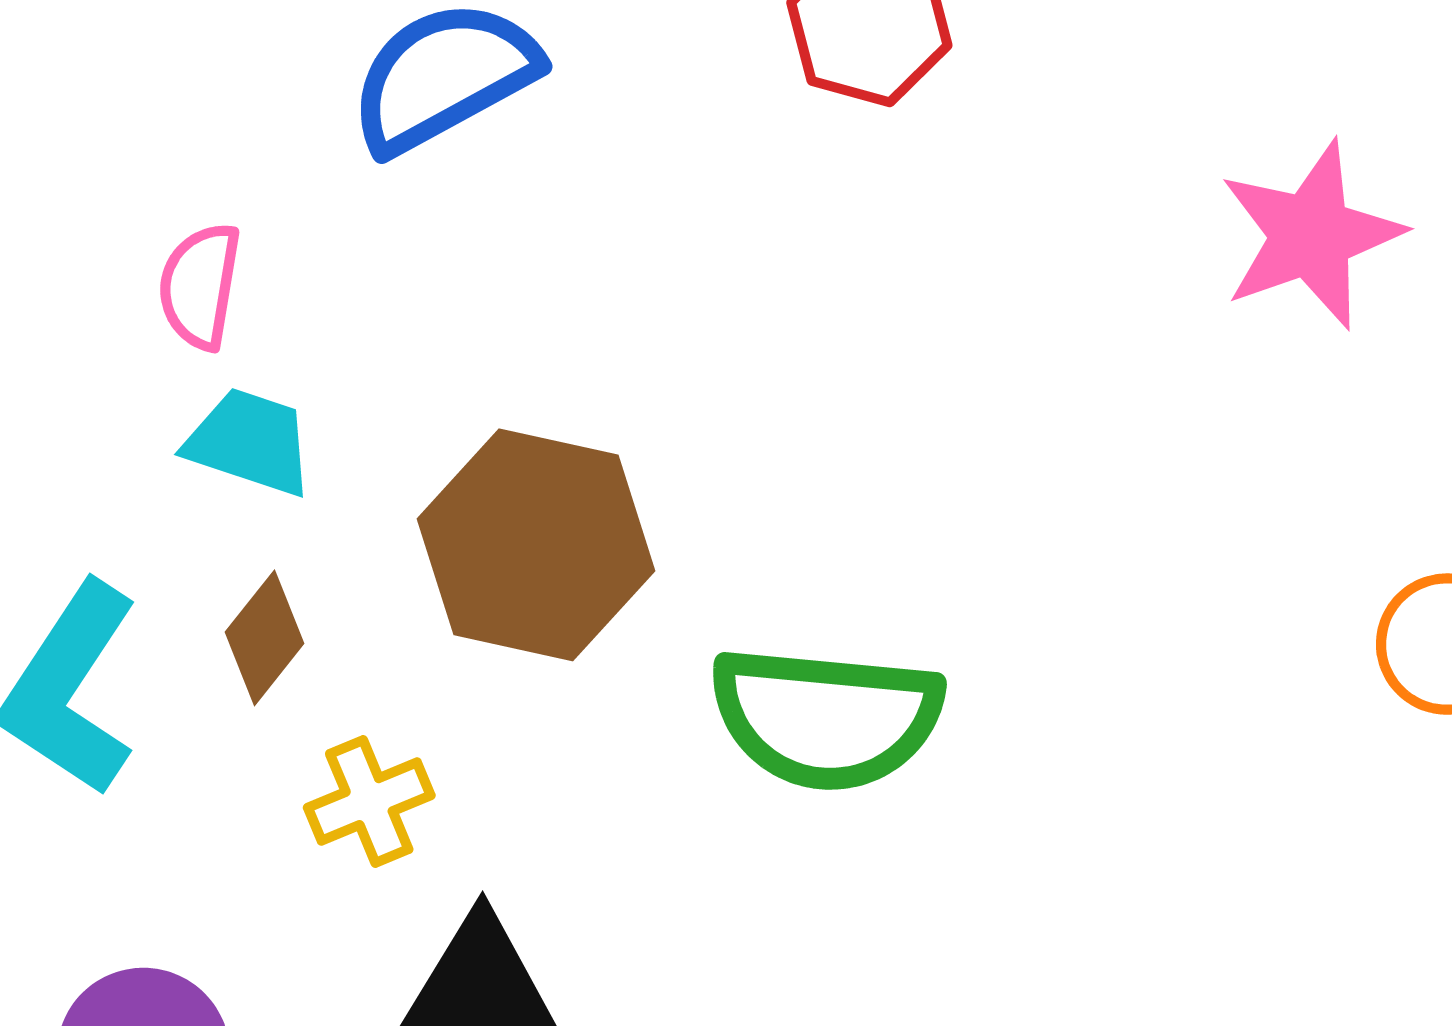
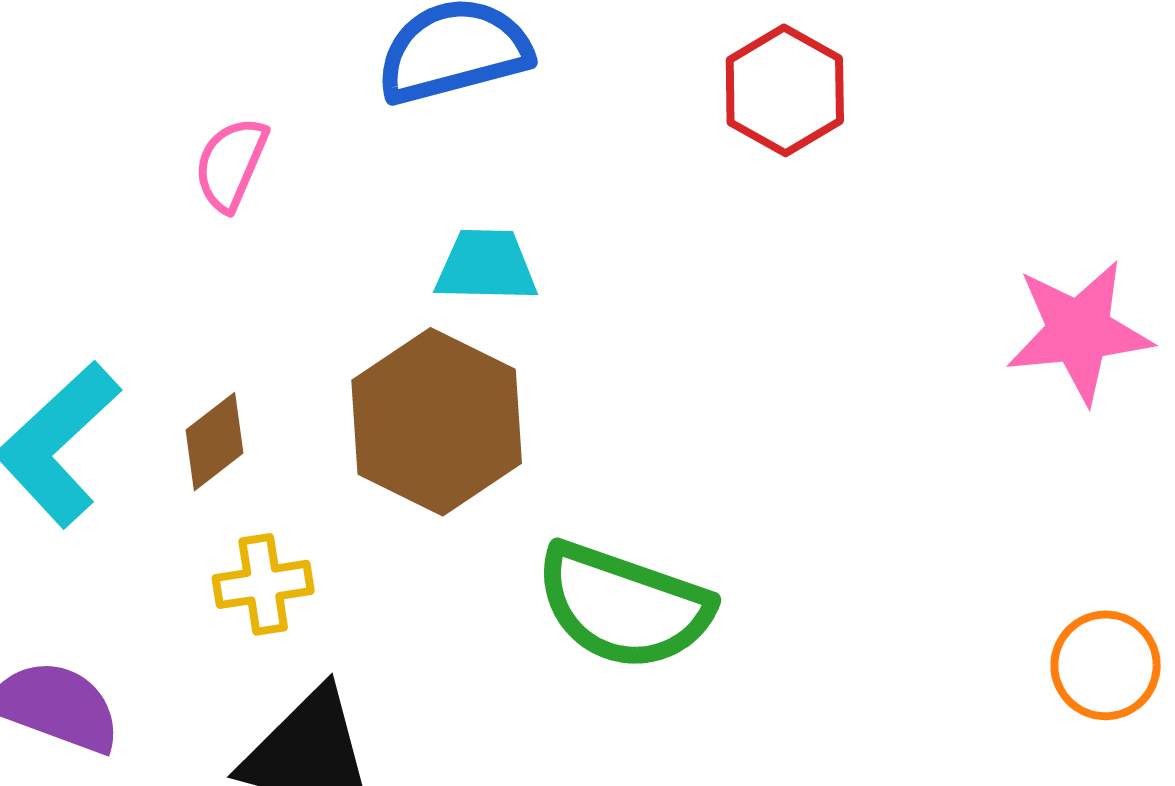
cyan trapezoid: (250, 442) -> (486, 266), moved, turned -31

